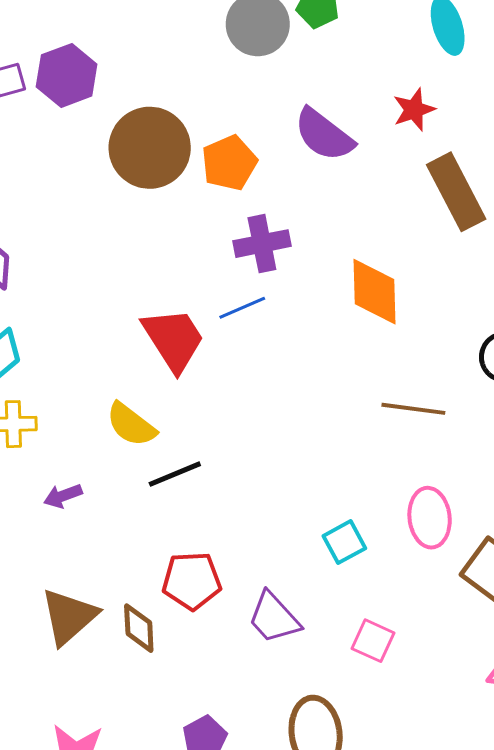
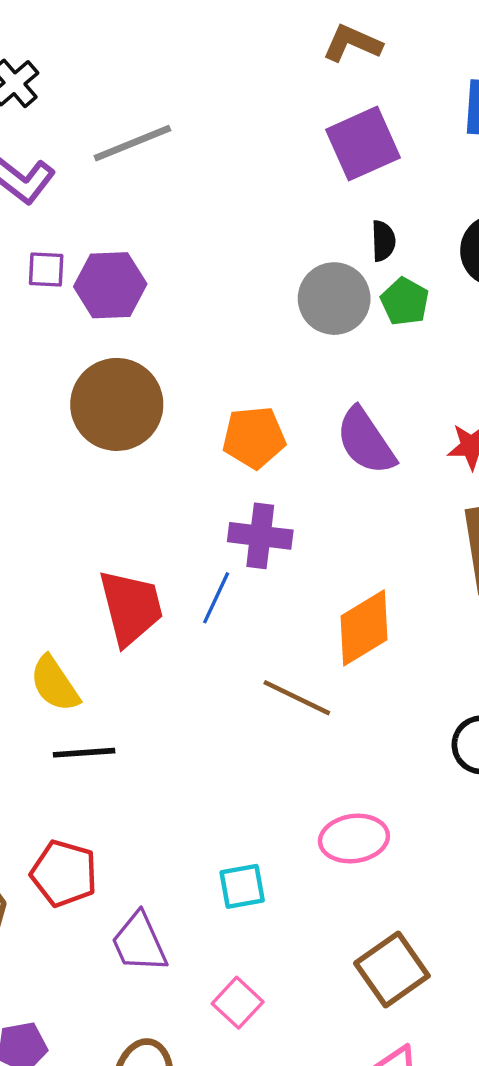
brown circle: (150, 148) -> (117, 404), moved
orange diamond: (374, 292) -> (364, 628), turned 42
blue line: (242, 308) -> (216, 598), turned -60
brown line: (413, 409) -> (297, 698), moved
pink ellipse: (430, 518) -> (354, 839), moved, turned 70

